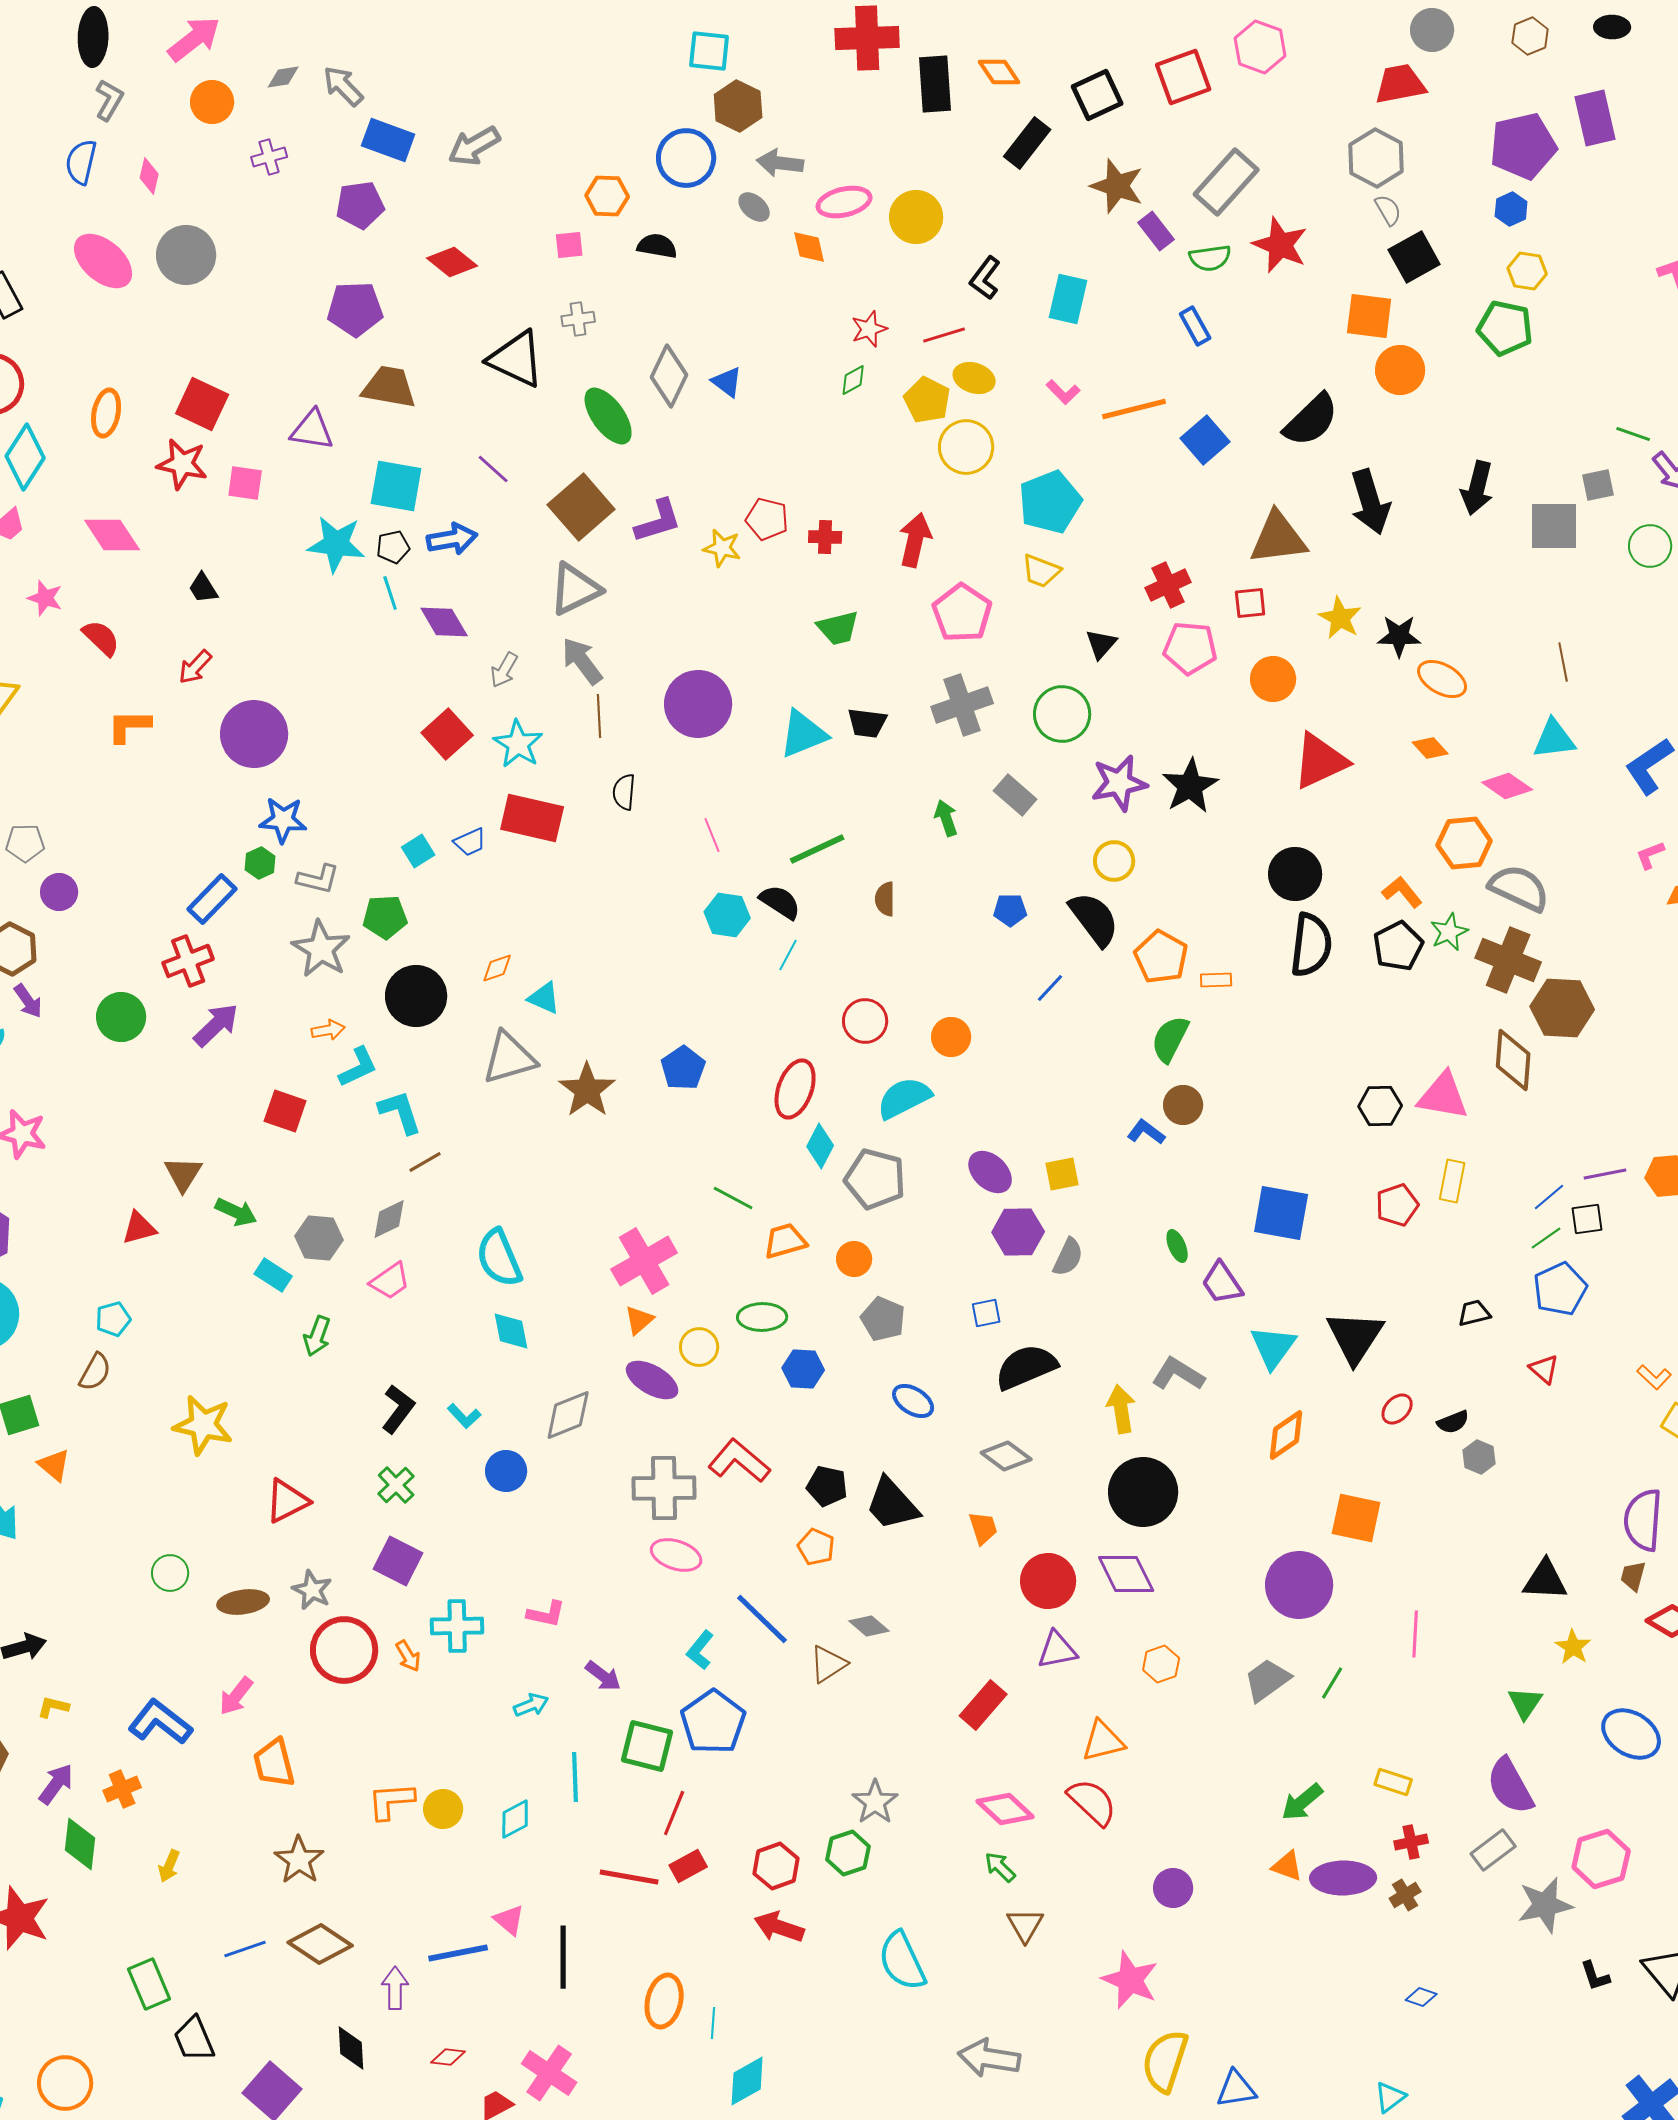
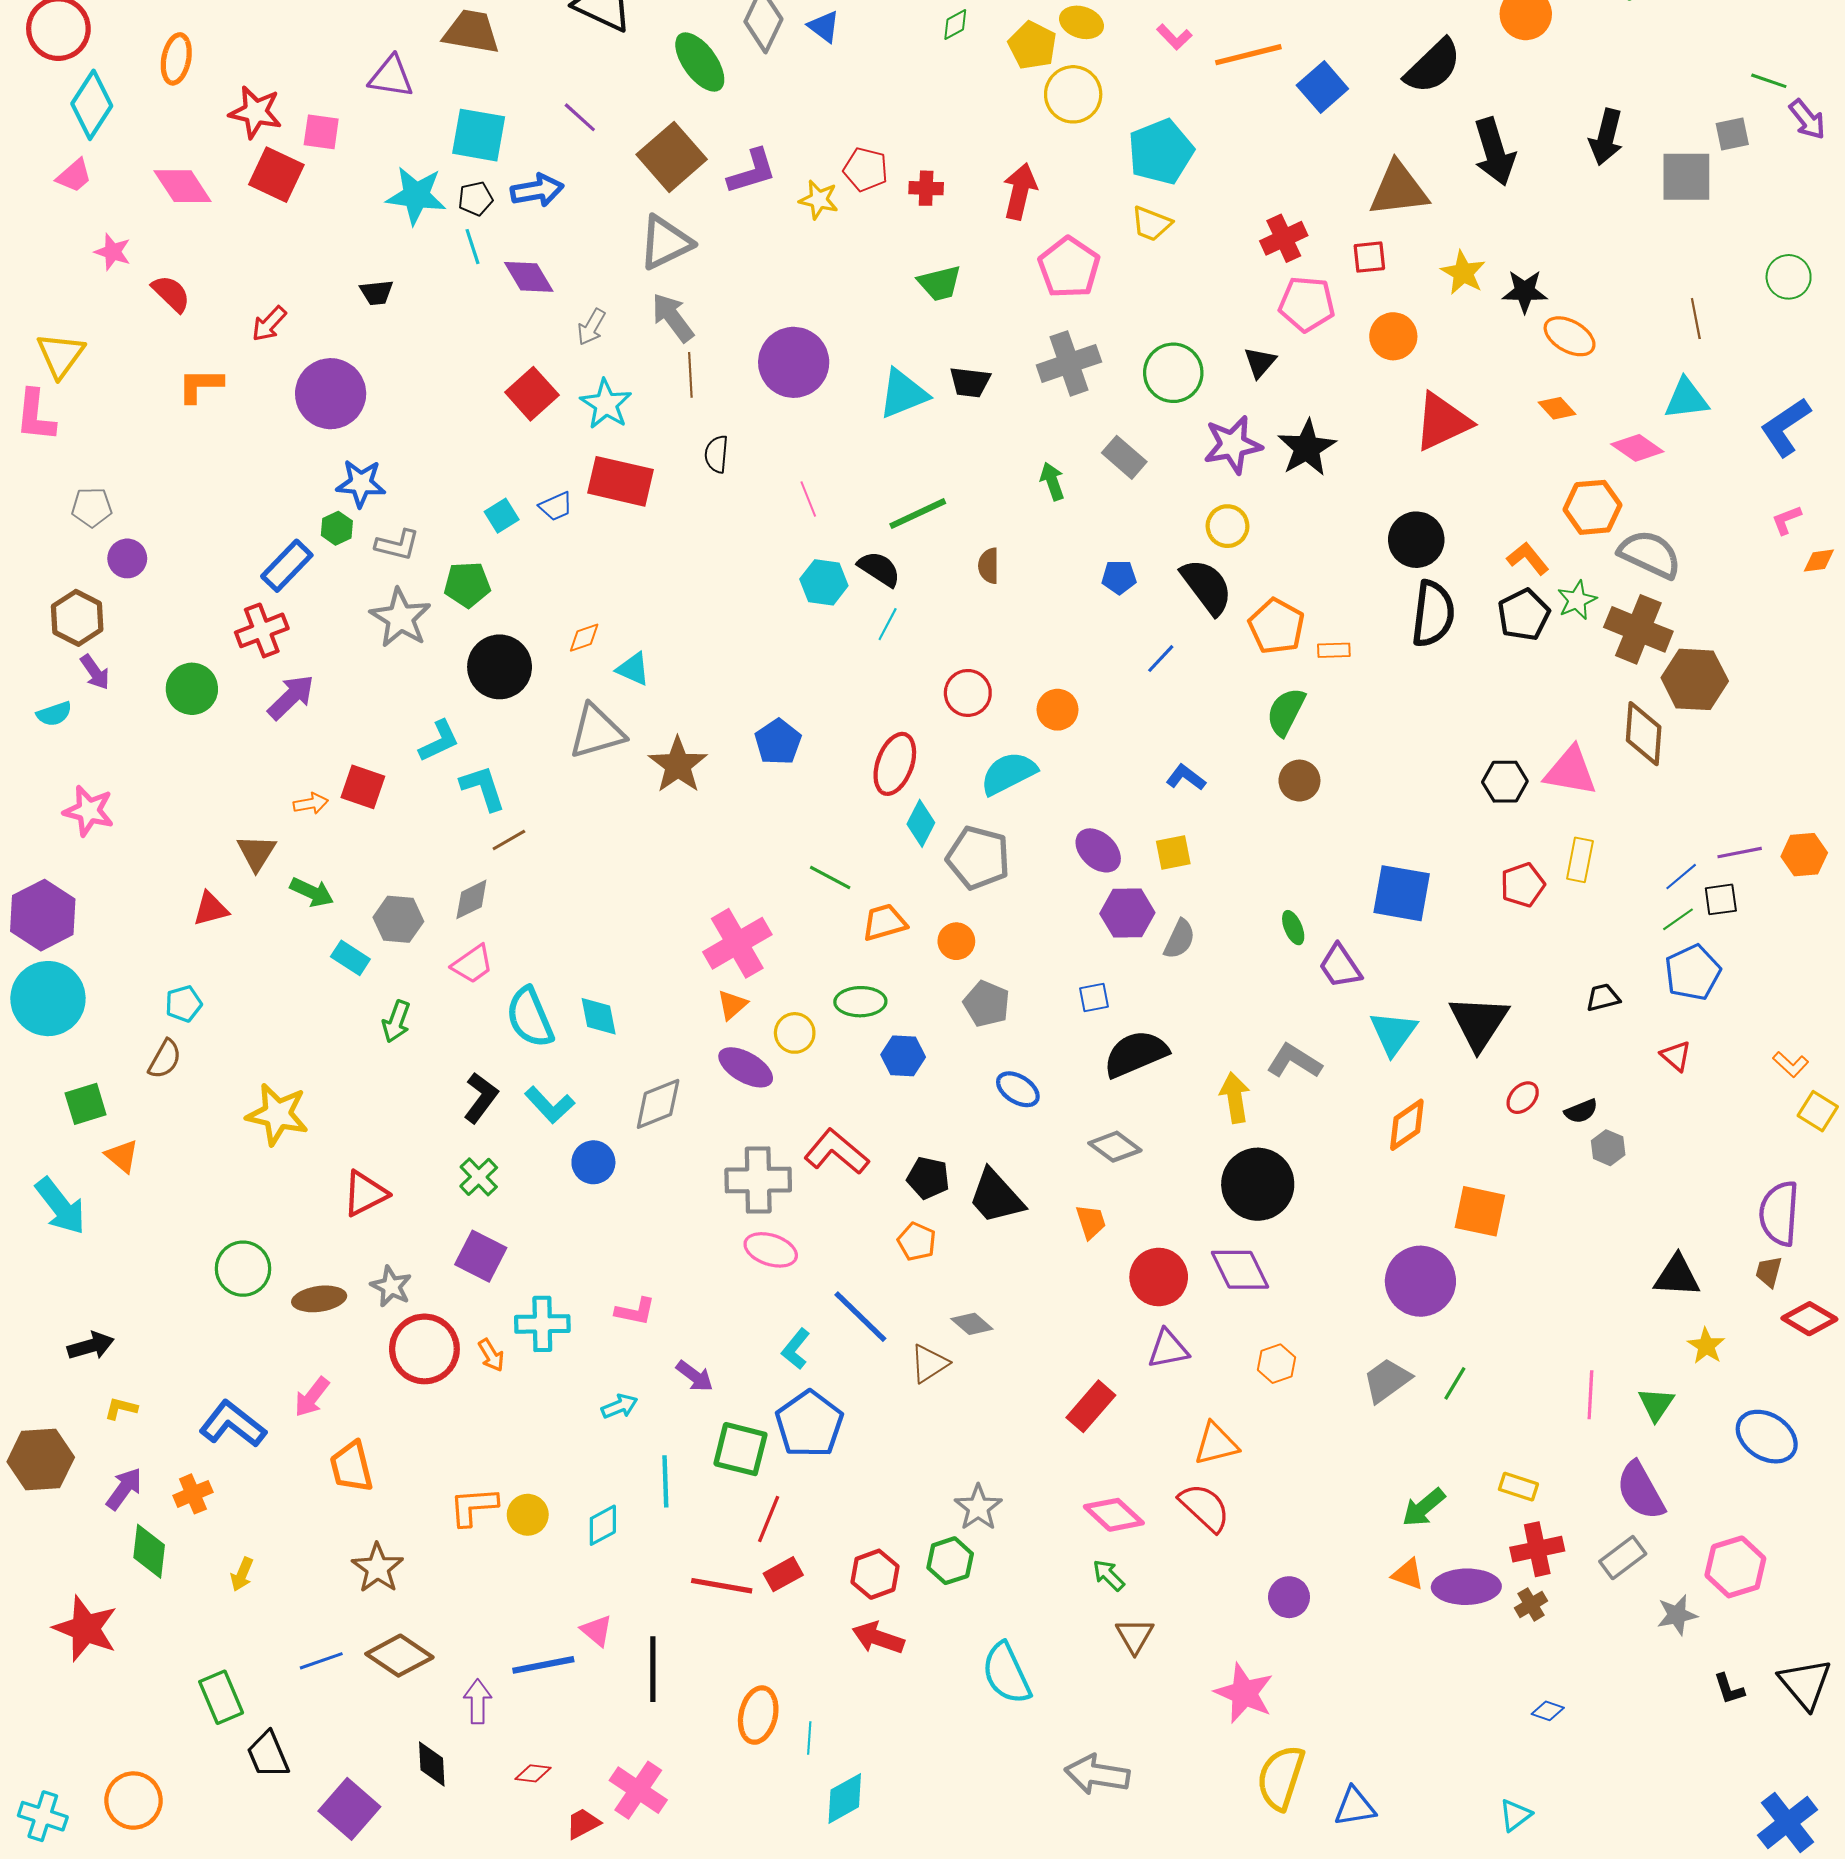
red square: (202, 404) -> (276, 175), moved
green circle: (1650, 546) -> (1789, 277), moved
black trapezoid: (203, 588) -> (376, 292), moved, turned -64
black triangle: (1101, 644) -> (1260, 362), moved
orange arrow: (328, 1030) -> (311, 804), moved
blue L-shape: (1146, 1132) -> (1186, 777), moved
cyan semicircle: (499, 1258) -> (530, 1017), moved
cyan L-shape: (464, 1416) -> (550, 1105), size x1.4
green circle: (170, 1573) -> (243, 1269), size x1.4
pink line: (1415, 1634) -> (1590, 1395), moved
red cross: (1411, 1842) -> (1537, 1549), size x1.5
gray star: (1545, 1905) -> (1677, 1615), size x0.7

